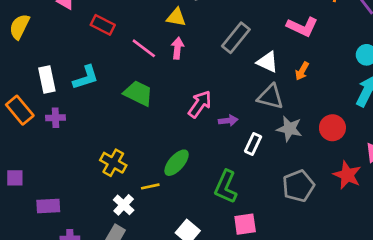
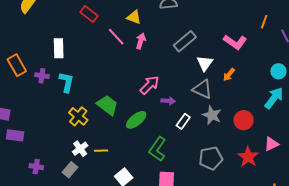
yellow triangle: (176, 17) -> (134, 17), moved
white triangle: (268, 62) -> (205, 63), turned 30
cyan L-shape: (86, 78) -> (66, 82), moved, turned -70
white rectangle: (47, 80) -> (59, 48), moved
green trapezoid: (138, 93) -> (107, 105), moved
green ellipse: (177, 163) -> (136, 120), moved
yellow line: (150, 186) -> (101, 151), moved
purple rectangle: (48, 206) -> (15, 135), moved

